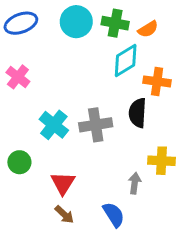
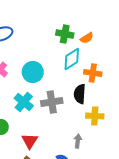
cyan circle: (76, 22) -> (33, 72), moved
yellow cross: (162, 161) -> (95, 116), moved

